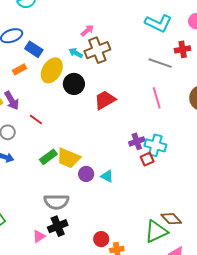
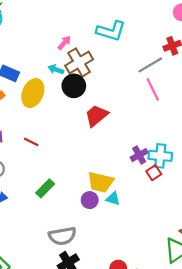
cyan L-shape: (158, 23) -> (111, 31), moved
gray line: (160, 63) -> (150, 65), turned -40
black circle: (74, 84) -> (74, 86), moved
pink line: (157, 98) -> (153, 89), moved
red line: (36, 120) -> (31, 142), moved
yellow trapezoid: (68, 158) -> (101, 182), moved

